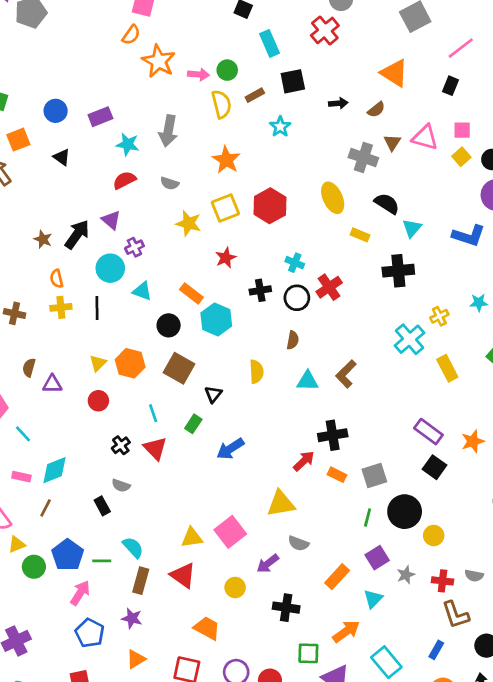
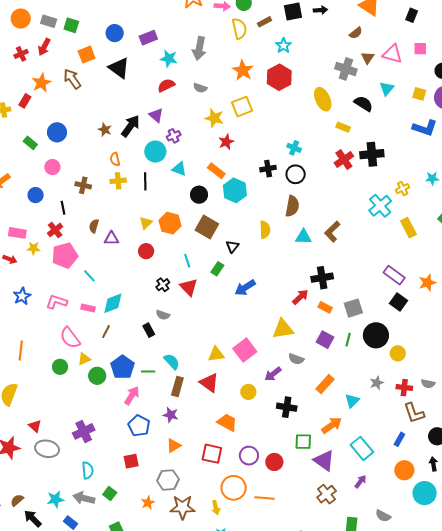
black arrow: (338, 103) -> (320, 10), moved
black triangle: (62, 157) -> (119, 68), size x1.6
yellow square: (461, 157) -> (419, 94), moved, turned -32
red hexagon: (270, 206) -> (279, 77), moved
cyan triangle: (412, 228) -> (387, 89), moved
red star: (226, 258) -> (226, 142), moved
red cross: (329, 287) -> (344, 160), moved
brown semicircle: (293, 340) -> (292, 206), size x1.5
purple square: (377, 558) -> (325, 340), moved, turned -30

